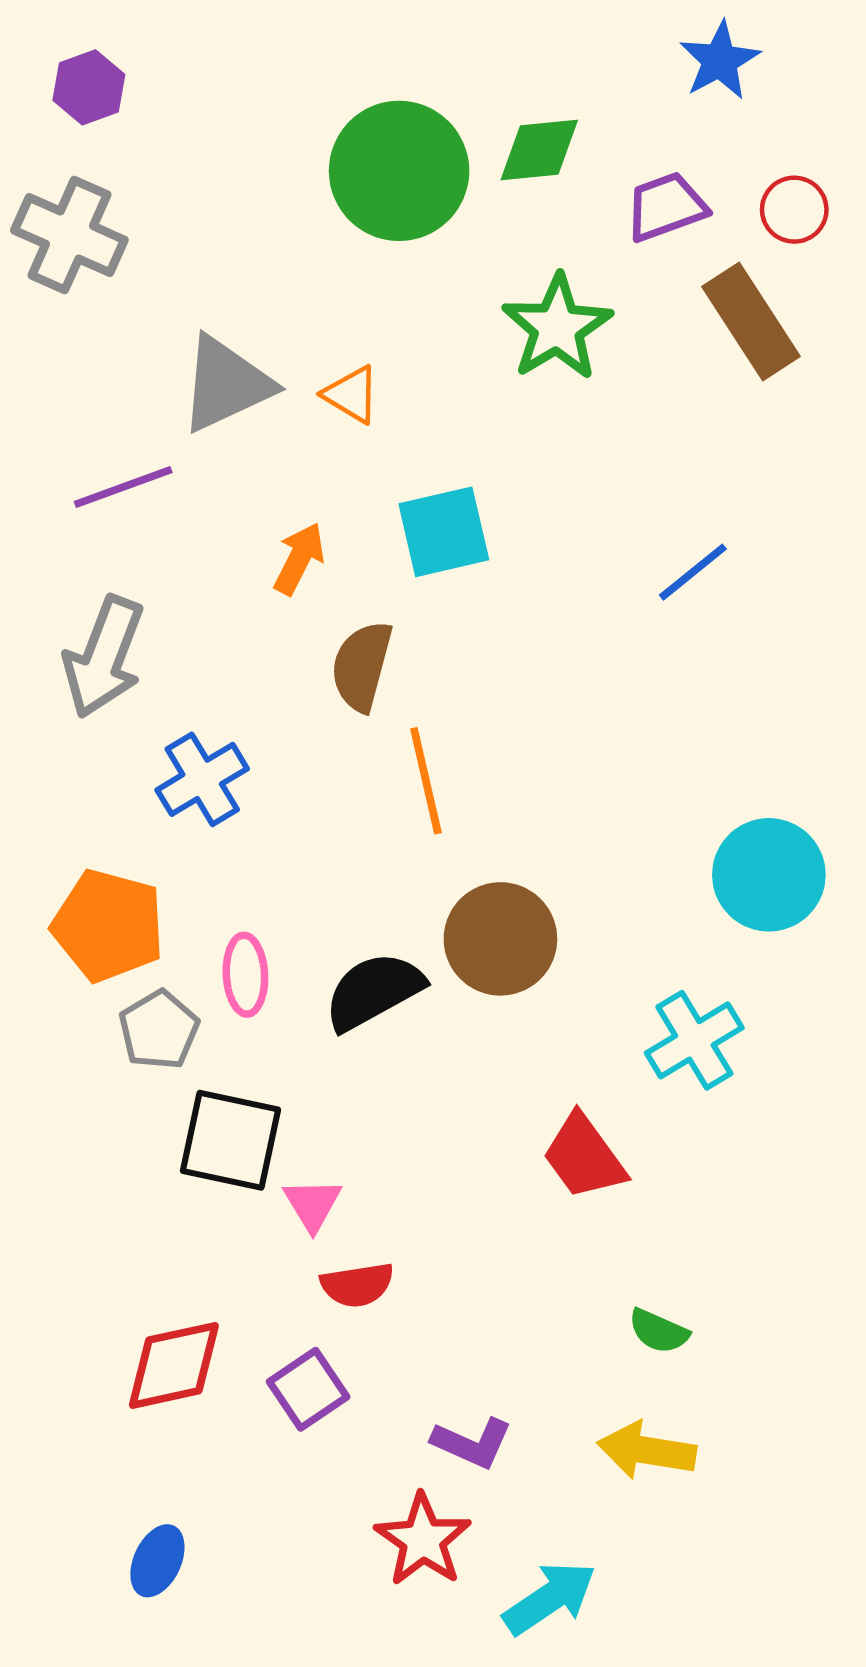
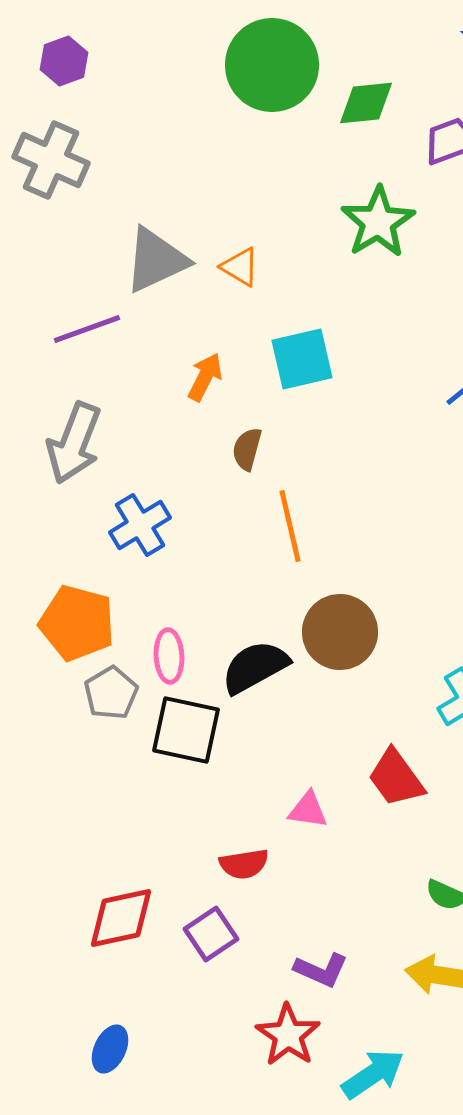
green circle: (399, 171) -> (272, 65), moved
brown semicircle: (362, 666) -> (247, 449), size x0.7
black square: (231, 1140) -> (186, 730), moved
pink triangle: (313, 1204) -> (308, 810), moved, turned -51

